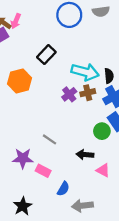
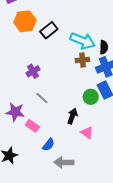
black rectangle: (46, 55) -> (49, 30), moved
orange hexagon: (20, 81) -> (25, 21), moved
purple cross: (69, 94) -> (33, 71), moved
black arrow: (85, 155) -> (72, 116), turned 98

